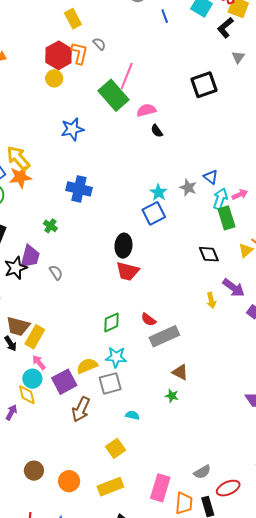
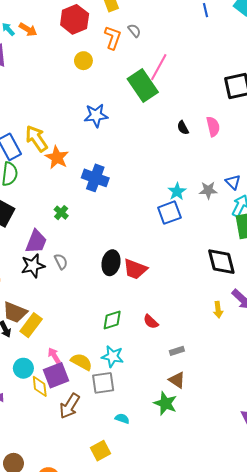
red hexagon: (59, 55) -> (75, 19), moved
pink semicircle: (146, 110) -> (213, 127), moved, turned 84
orange star: (20, 177) -> (57, 158), moved, turned 30
gray star: (188, 188) -> (208, 190), turned -30
black ellipse: (123, 246) -> (111, 263), moved
black diamond: (209, 254) -> (221, 262), size x1.4
black star: (16, 268) -> (33, 266), moved
gray rectangle: (164, 336) -> (177, 351), moved, size x0.5
pink arrow: (39, 362) -> (54, 356), moved
yellow semicircle: (87, 366) -> (81, 362), turned 45
yellow diamond: (27, 395) -> (40, 386), moved
green star: (172, 396) -> (165, 403), size x1.6

